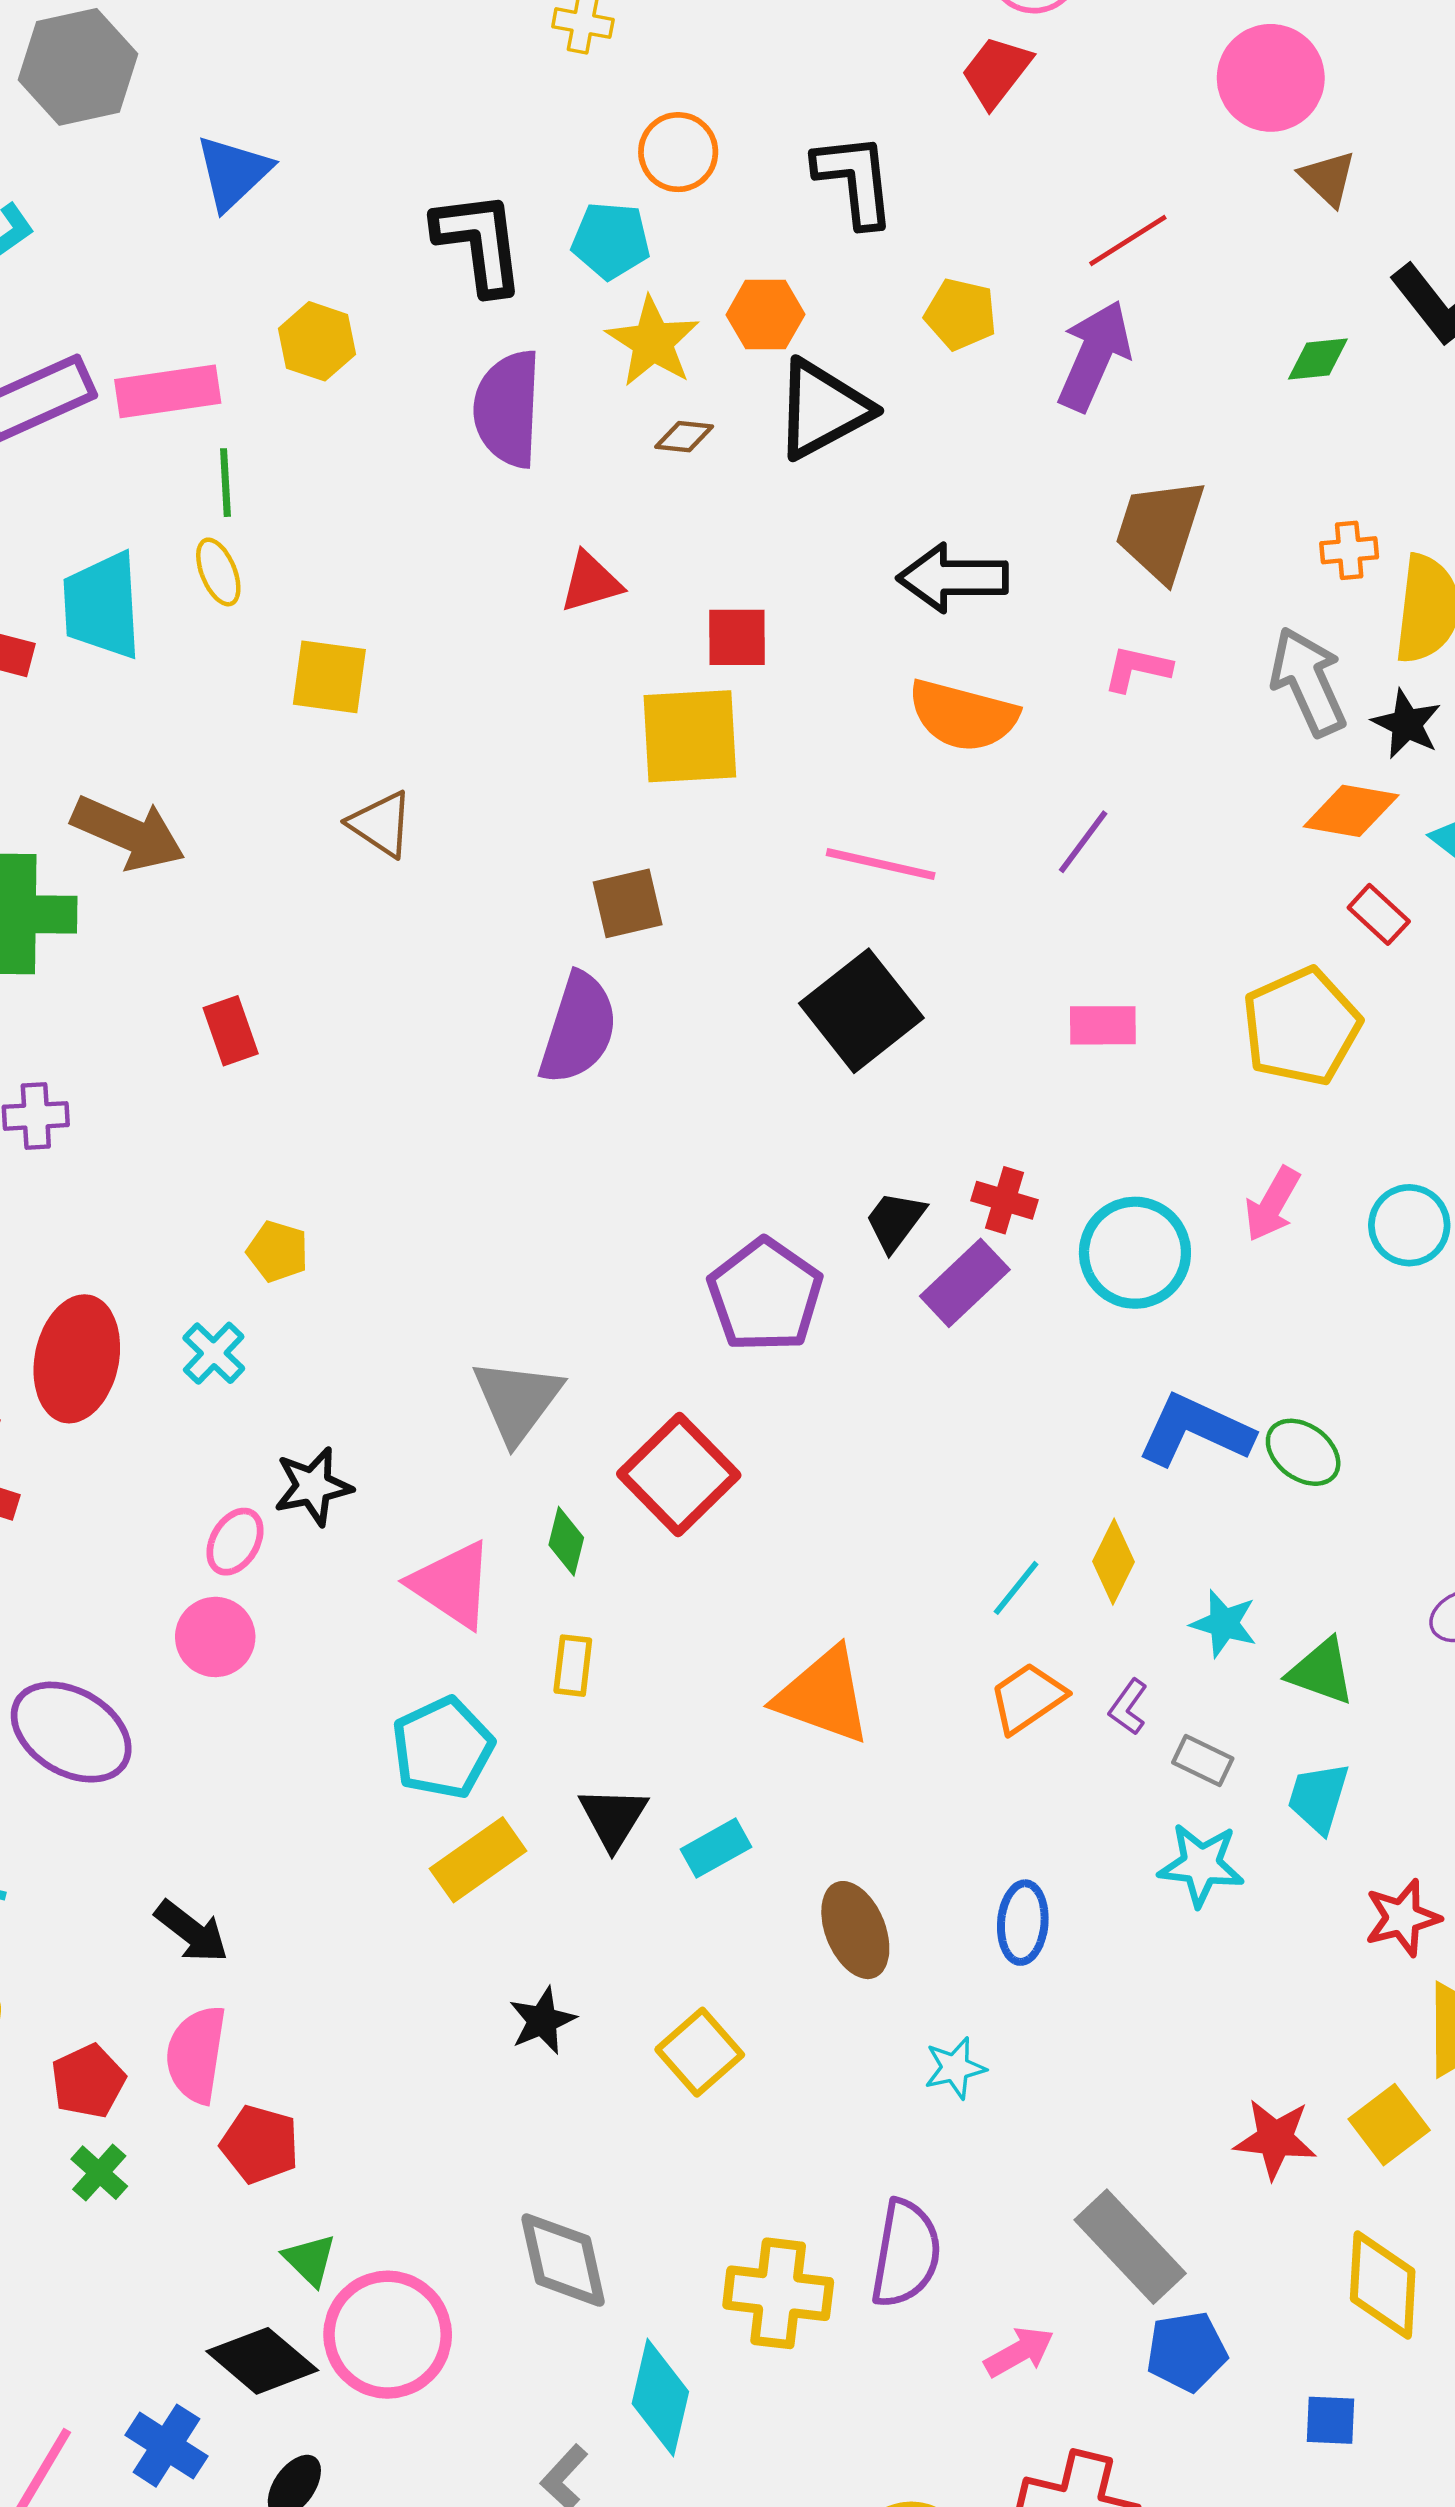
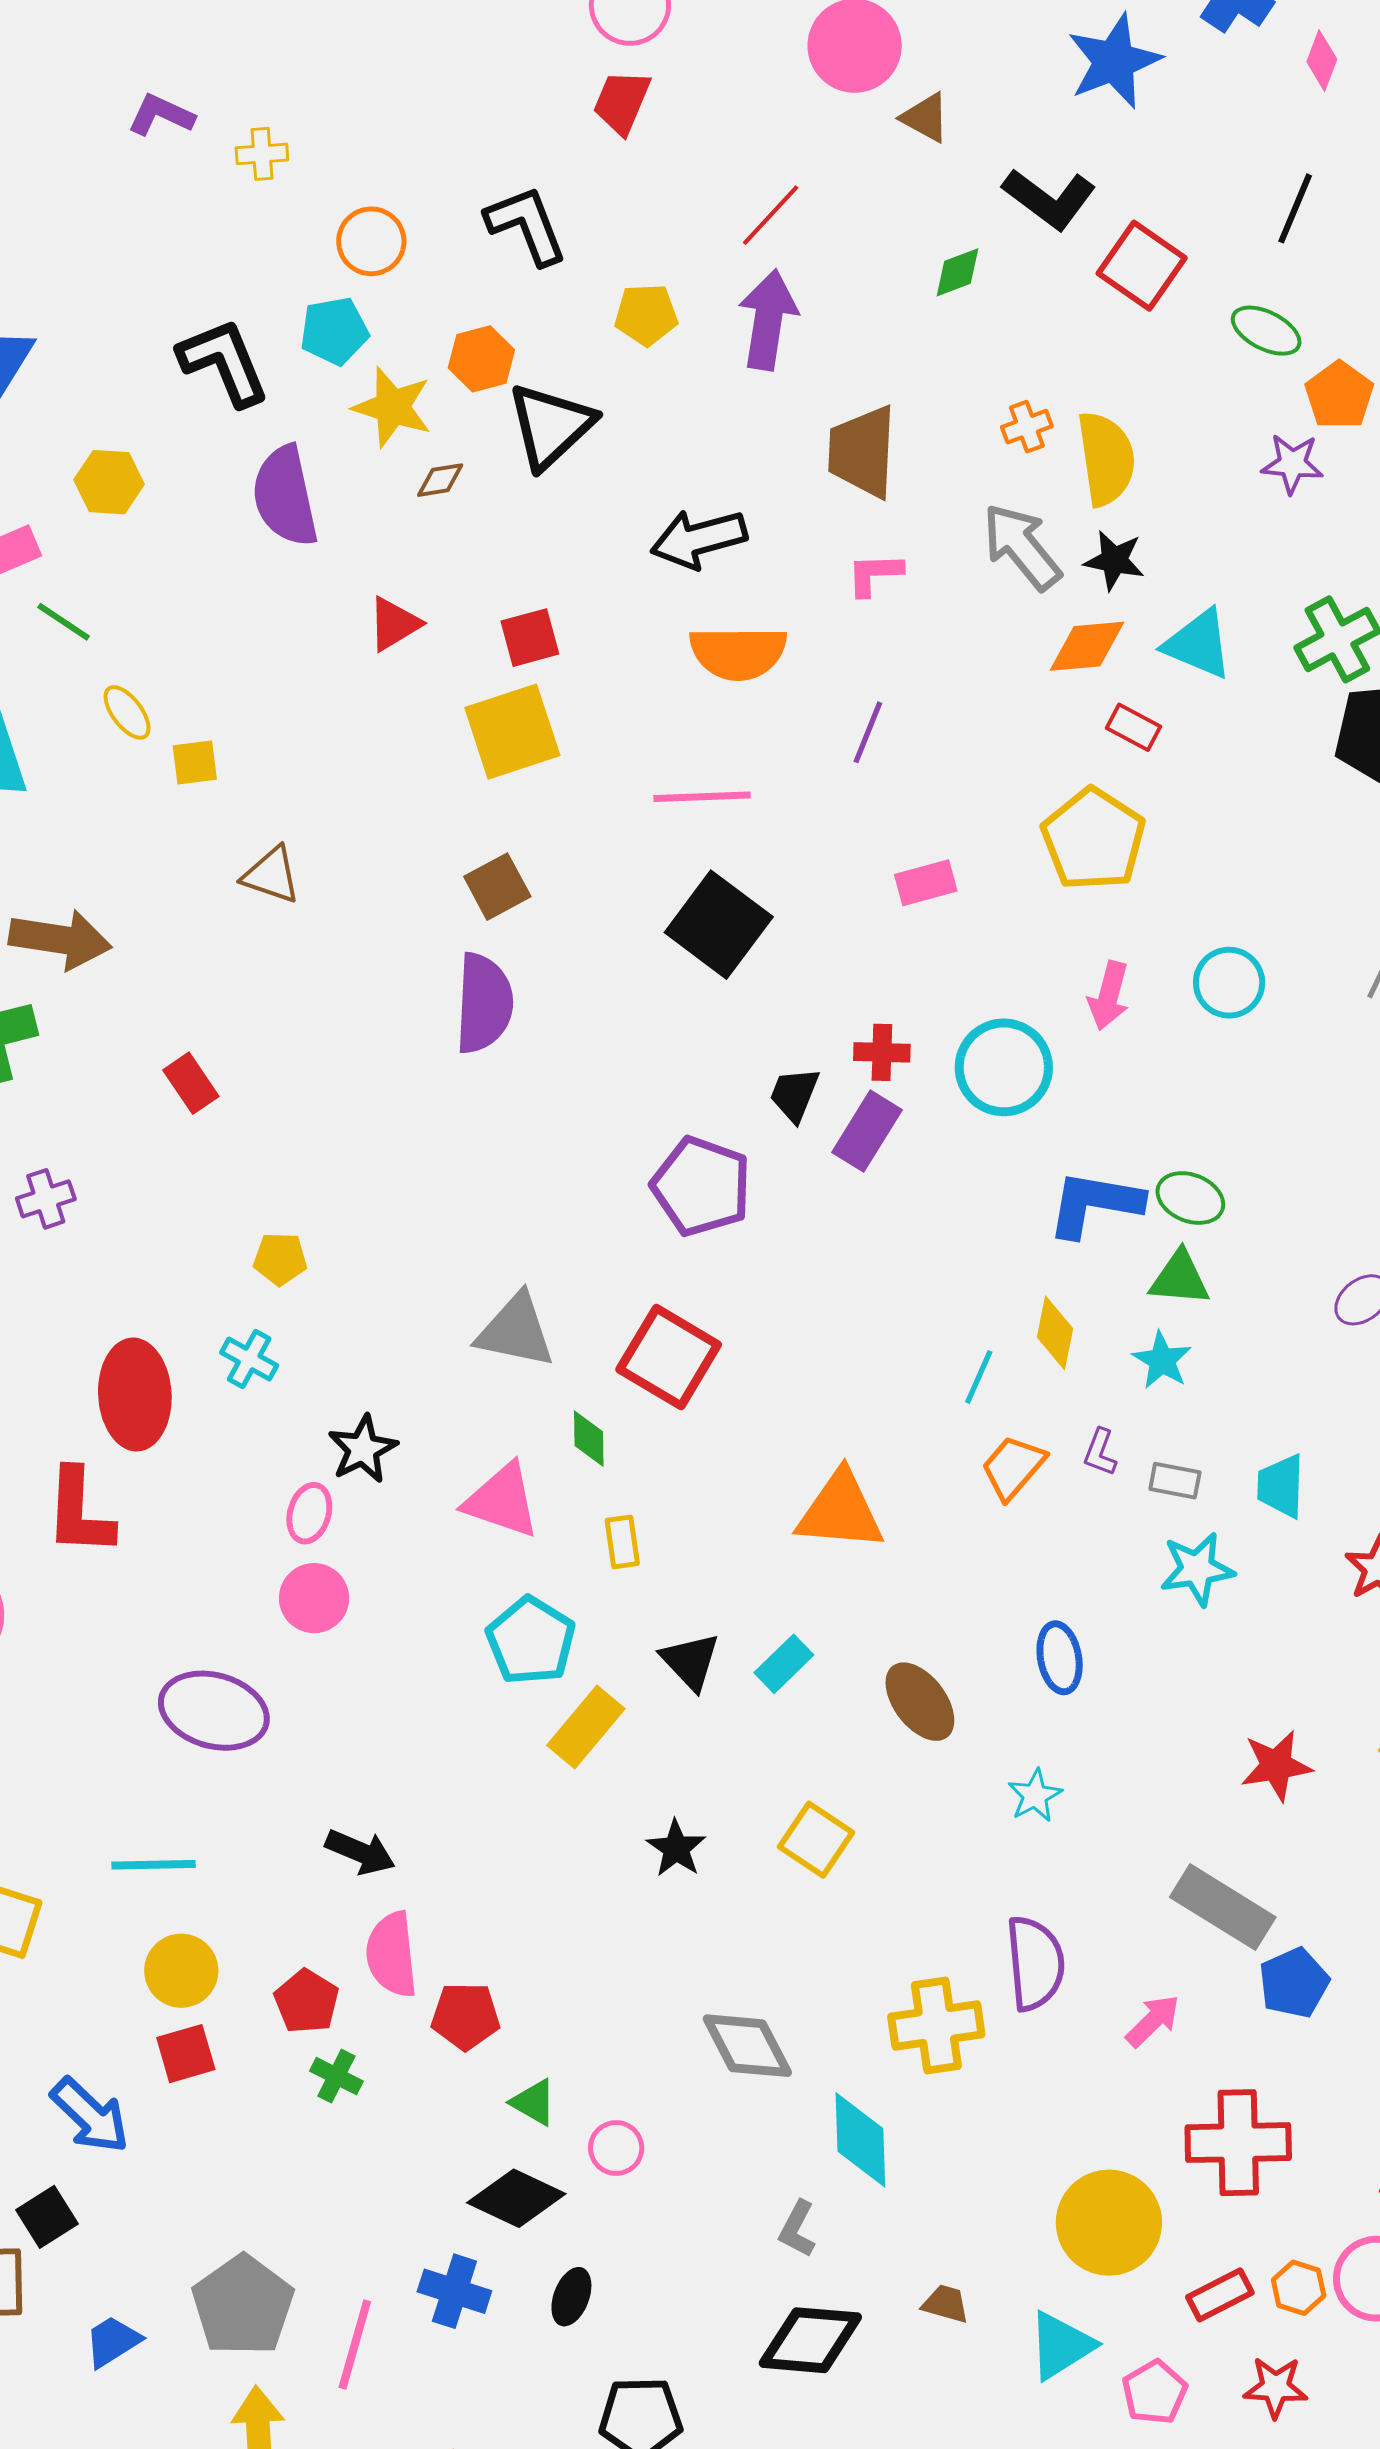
green line: (225, 483) -> (64, 622), turned -38
yellow ellipse: (218, 572) -> (127, 712), moved
yellow square: (329, 677) -> (195, 762), size x0.7
gray triangle: (517, 1400) -> (516, 1331), turned -40
cyan star: (1224, 1623) -> (1162, 1360), turned 30
green triangle: (1321, 1672) -> (1180, 1278), moved
red star: (1275, 2139) -> (1276, 1766), moved
pink circle: (388, 2335) -> (616, 2148), size x0.5

